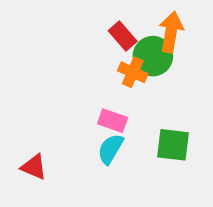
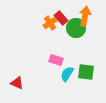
orange cross: (133, 72) -> (50, 23), moved, turned 32
cyan semicircle: (111, 149) -> (67, 74), moved

